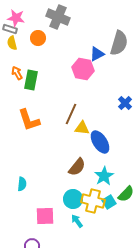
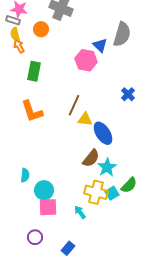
blue triangle: (97, 54) -> (100, 45), turned -49
orange arrow: (17, 73) -> (19, 46), moved
brown semicircle: (77, 167) -> (91, 158), moved
cyan circle: (73, 199) -> (44, 190), moved

